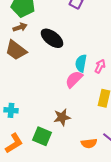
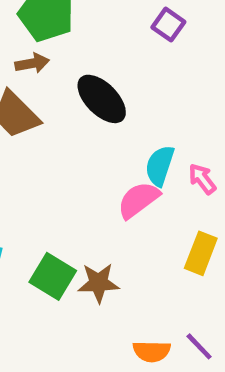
pink arrow: (100, 66) -> (202, 179), turned -72
green square: (42, 136) -> (53, 276), moved

